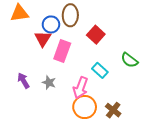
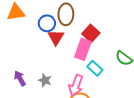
red triangle: (43, 39) -> (56, 37), moved
pink rectangle: (62, 51) -> (83, 49), moved

